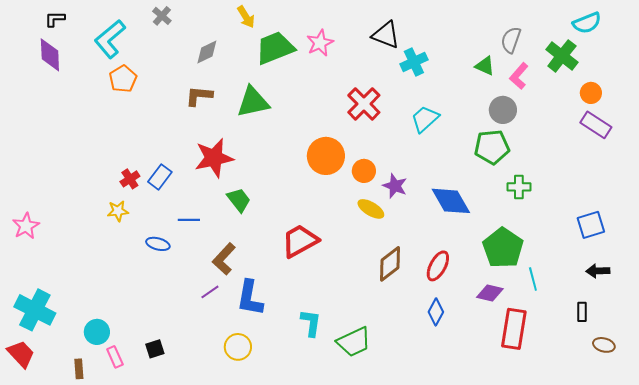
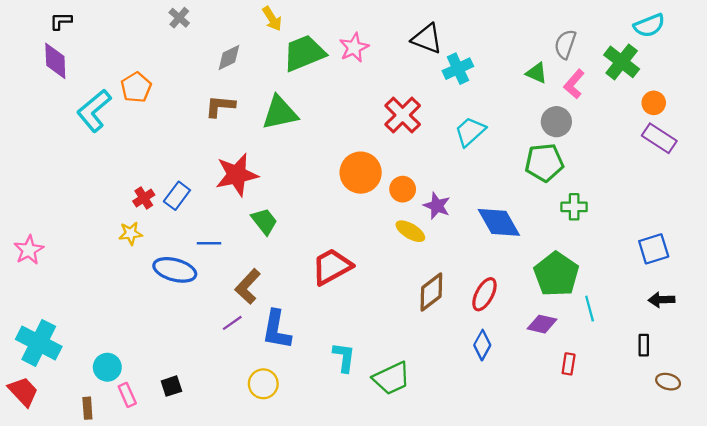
cyan L-shape: (110, 39) -> (94, 111), moved
blue ellipse: (158, 244) -> (175, 270), size x1.6
red rectangle: (514, 329) -> (569, 364), size x0.5

